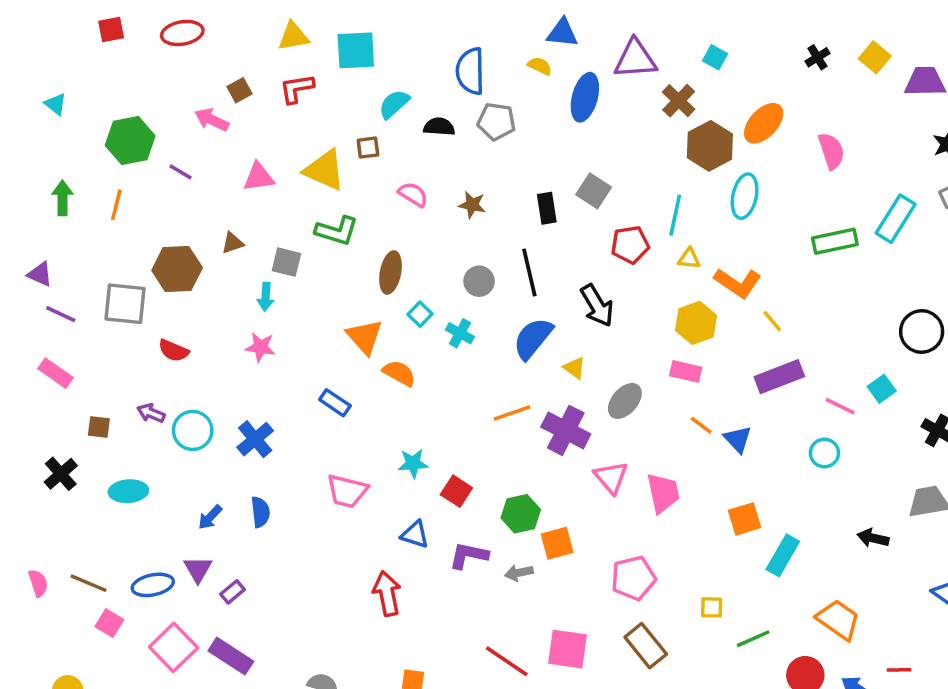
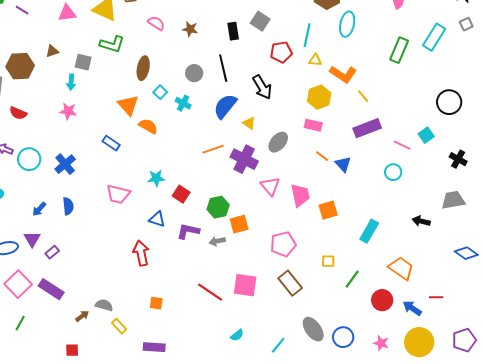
green rectangle: (835, 241) -> (399, 50), turned -55
orange square: (745, 519) -> (328, 210), moved
green line: (753, 639) -> (352, 279), turned -30

